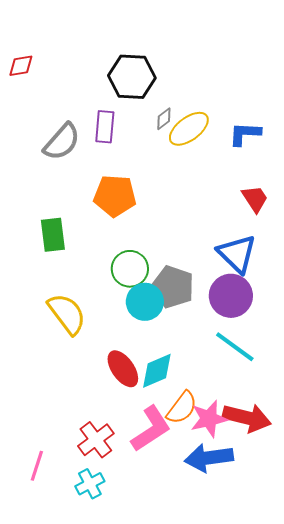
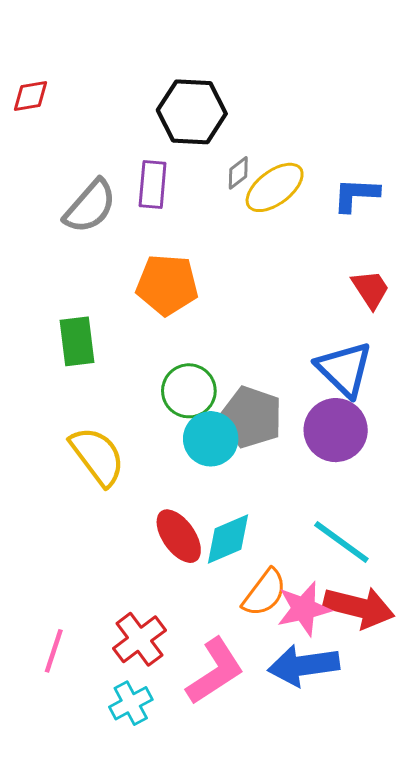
cyan line: (235, 347) -> (341, 542), moved
pink L-shape: (151, 429) -> (215, 671), moved
pink line: (37, 466) -> (54, 651), moved

